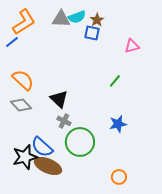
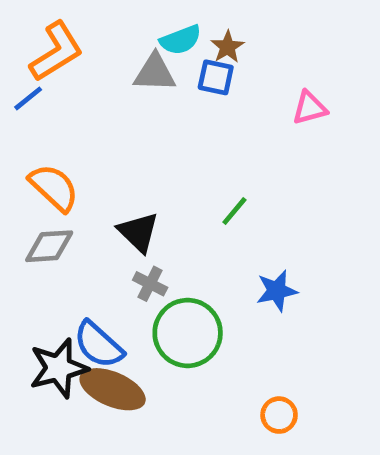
gray triangle: (61, 19) -> (155, 73), moved
green line: (115, 81) -> (234, 211), moved
gray diamond: (21, 105) -> (49, 246), turned -50

